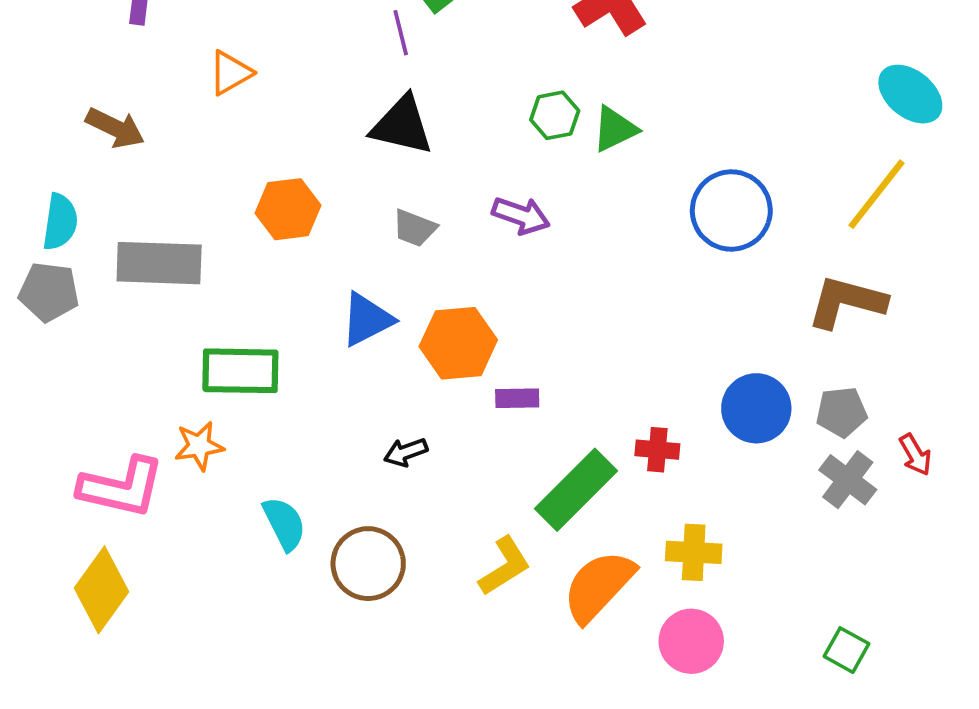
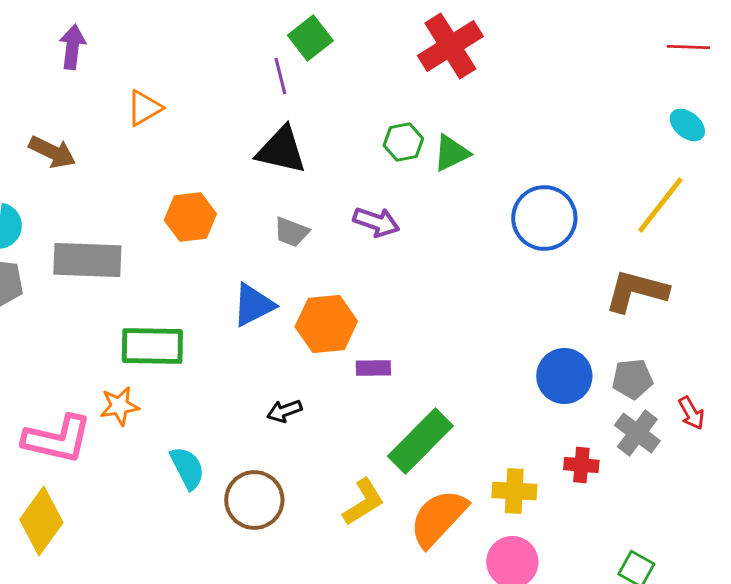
cyan ellipse: (910, 94) -> (687, 125), size x0.7
red cross: (657, 450) -> (581, 465), moved

